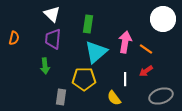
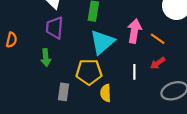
orange semicircle: (14, 38) -> (11, 40), moved
yellow semicircle: (114, 98) -> (106, 93), moved, turned 35

